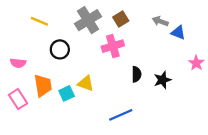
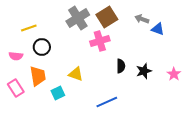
brown square: (121, 19) -> (107, 17), size x1.5
yellow line: (39, 21) -> (29, 28), moved, turned -42
black circle: (60, 49) -> (42, 47), moved
pink star: (196, 63) -> (174, 74), moved
cyan square: (67, 93) -> (58, 93), moved

